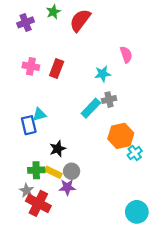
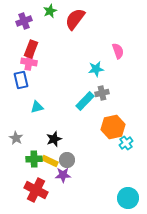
red rectangle: (57, 68) -> (31, 49), moved
blue rectangle: (29, 125) -> (21, 80), moved
gray star: (27, 190) -> (16, 138), moved

